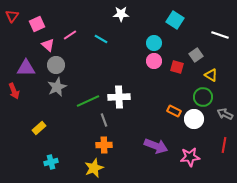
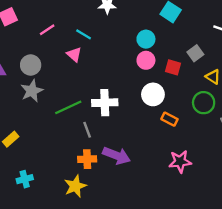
pink triangle: (48, 45) -> (74, 54), moved
white circle: (194, 119) -> (153, 94), moved
purple arrow: (156, 146) -> (117, 156), moved
pink star: (190, 157) -> (180, 161), moved

